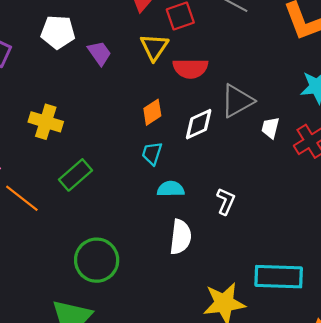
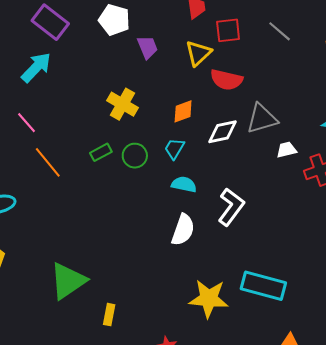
yellow cross: (46, 122) -> (123, 104), moved
white trapezoid: (270, 128) -> (286, 150), turned 50
green rectangle: (75, 175) -> (101, 152), size x0.7
white L-shape: (226, 201) -> (231, 207), size x1.5
green circle: (97, 260) -> (135, 156), moved, size x0.6

